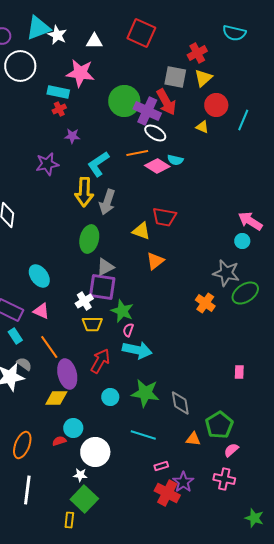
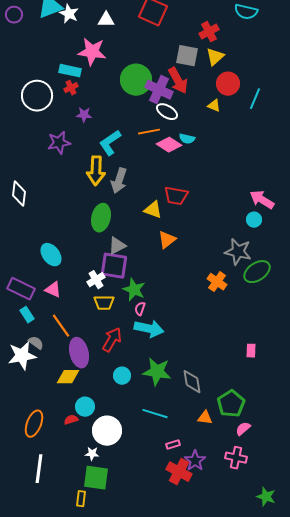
white circle: (20, 66) -> (37, 96), moved
green square: (84, 499) -> (96, 478), turned -36

